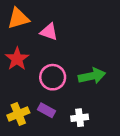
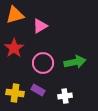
pink triangle: (49, 32) -> (40, 26), turned -49
yellow cross: (18, 114) -> (15, 93), turned 30

